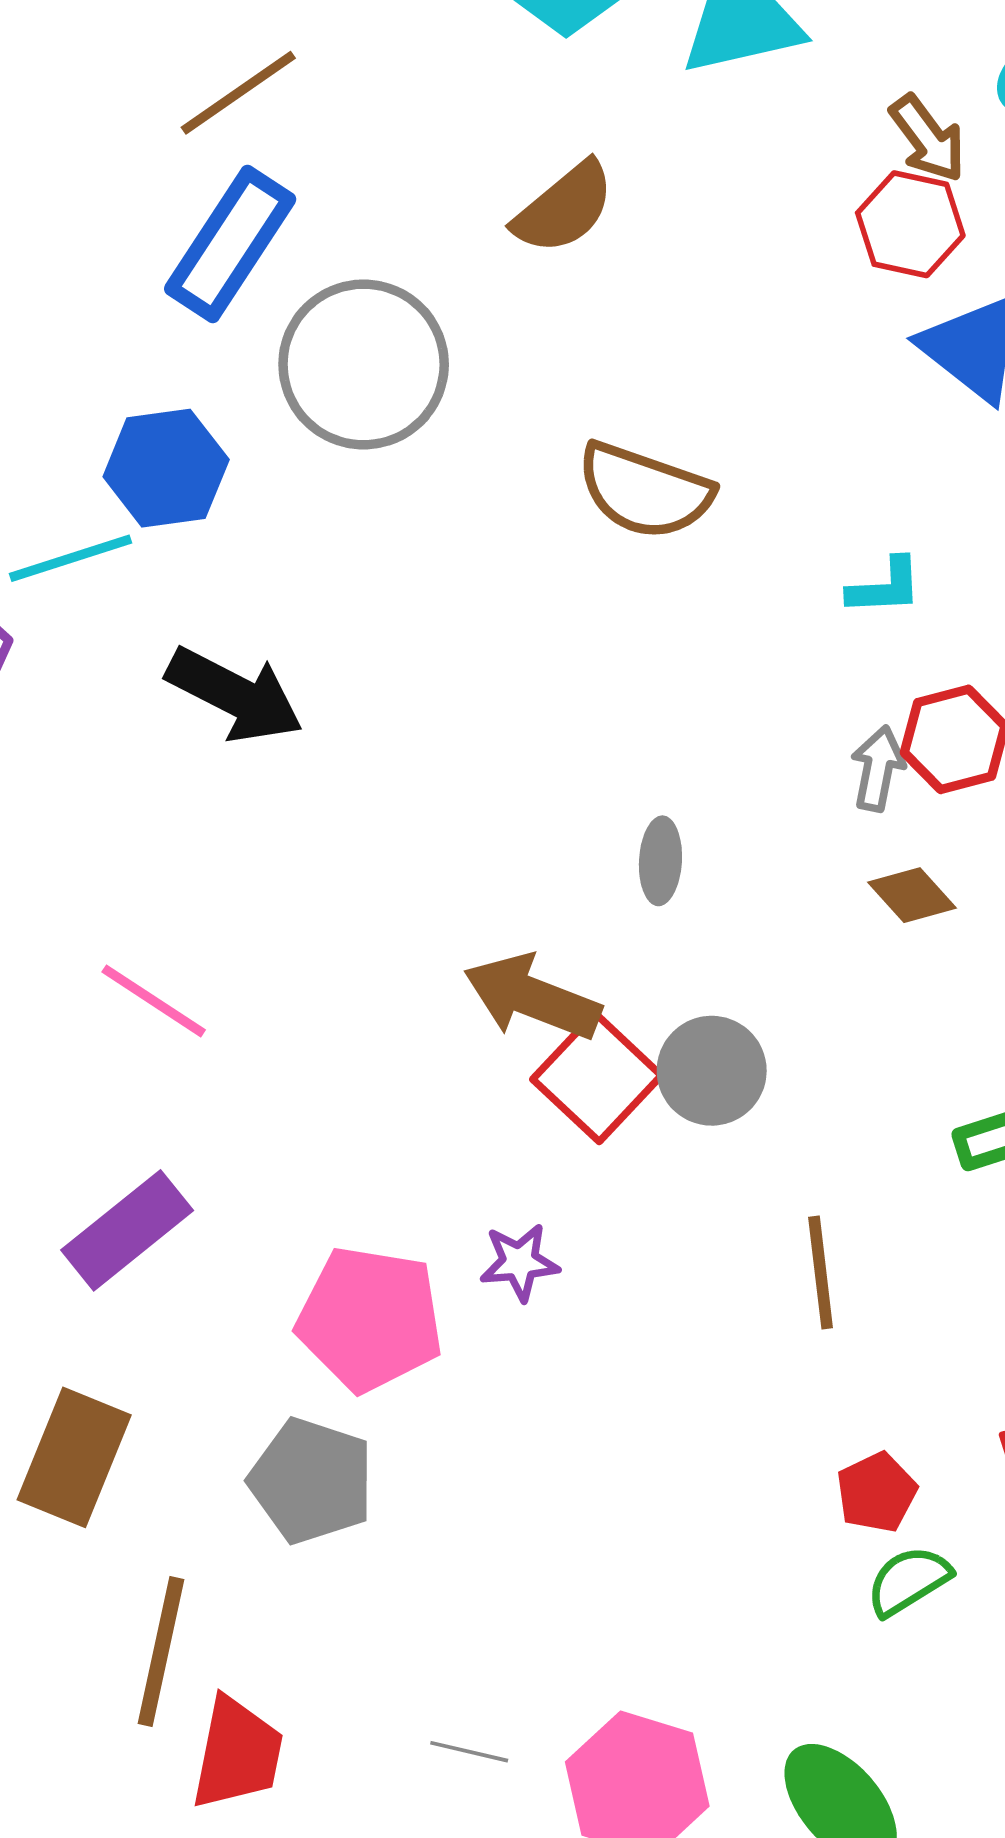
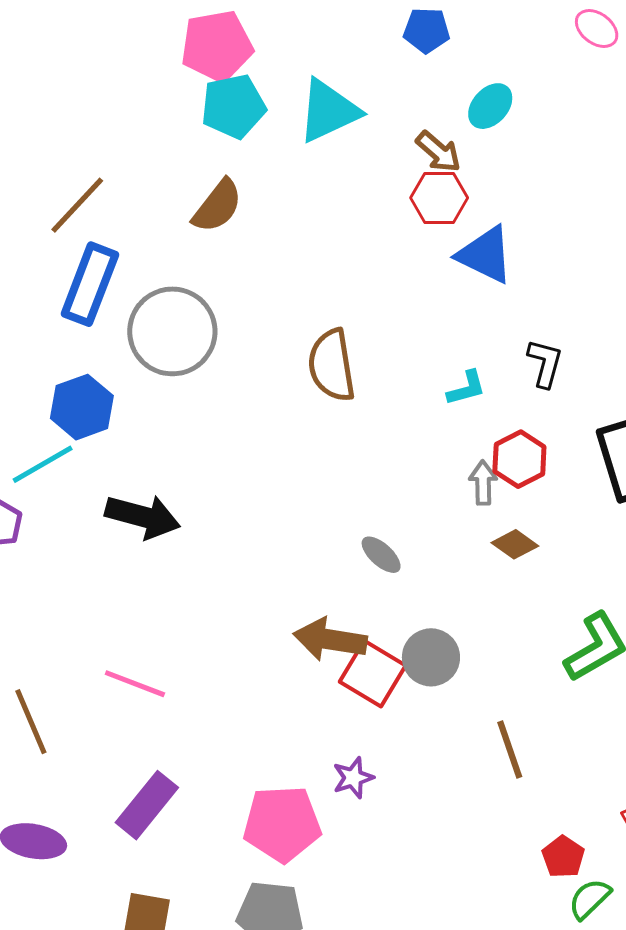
brown semicircle: (564, 208) -> (217, 206), moved
brown semicircle: (645, 491) -> (332, 365), turned 74
gray ellipse: (660, 861) -> (381, 555), turned -39

